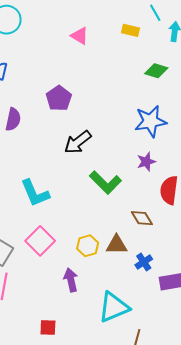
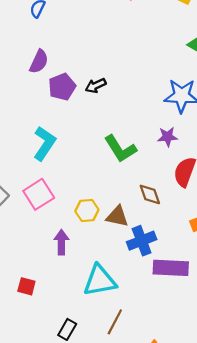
purple pentagon: (59, 98) -> (62, 87), moved
black arrow: (78, 142) -> (96, 86), moved, size x0.7
cyan L-shape: (35, 193) -> (44, 143), turned -136
blue cross: (144, 262) -> (142, 241), size x1.5

